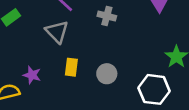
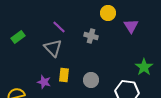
purple star: (32, 75) -> (44, 82), moved

